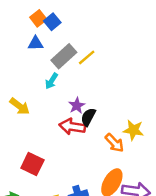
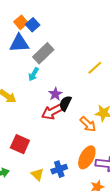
blue triangle: (36, 43) -> (19, 43), size x1.5
yellow line: (87, 57) -> (95, 68), moved
red arrow: (72, 127) -> (52, 112), turned -35

